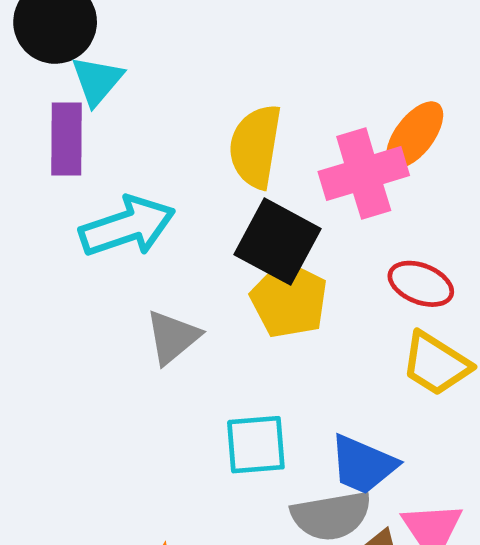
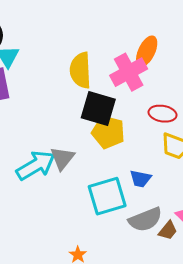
cyan arrow: (127, 226) -> (36, 165), moved
cyan square: (256, 445) -> (107, 196), size x1.4
blue trapezoid: (363, 465) -> (140, 179), moved, size x0.7

